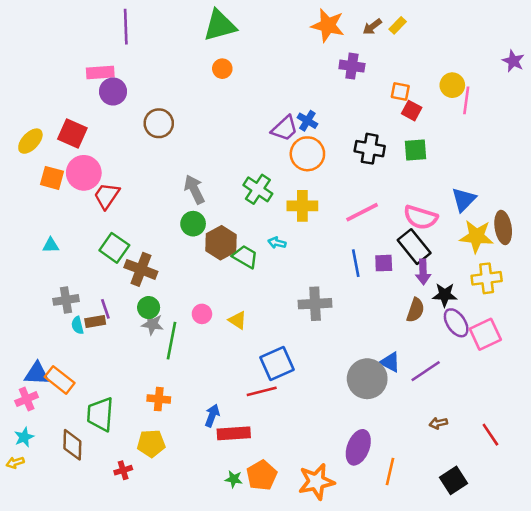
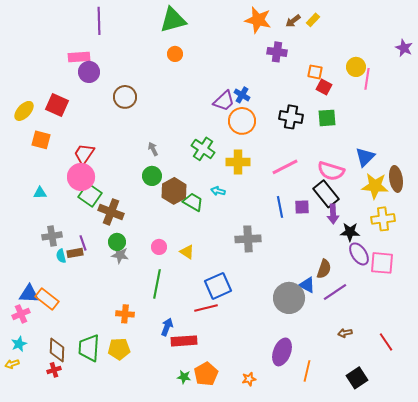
pink circle: (84, 173) -> (81, 177), moved
gray arrow: (194, 189) -> (153, 149), size x0.6
brown semicircle: (415, 310) -> (324, 269), moved
pink square: (485, 334) -> (382, 263), turned 30
green line: (171, 341) -> (157, 284), moved
green trapezoid: (100, 414) -> (89, 348), moved
red cross: (123, 470) -> (54, 370), moved
orange star: (316, 482) -> (249, 379), size x0.5

